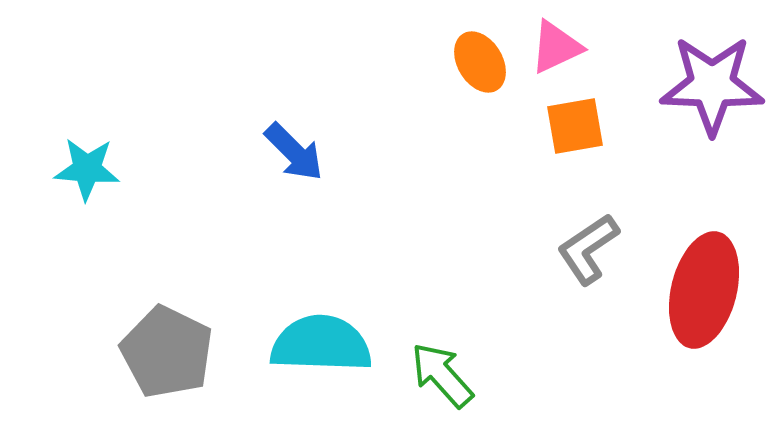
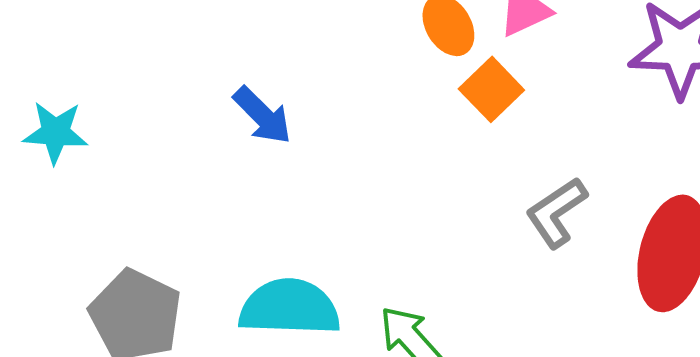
orange square: (575, 126) -> (491, 89), moved, turned -34

